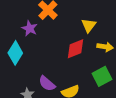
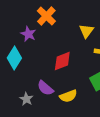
red diamond: (75, 49) -> (62, 61), moved

